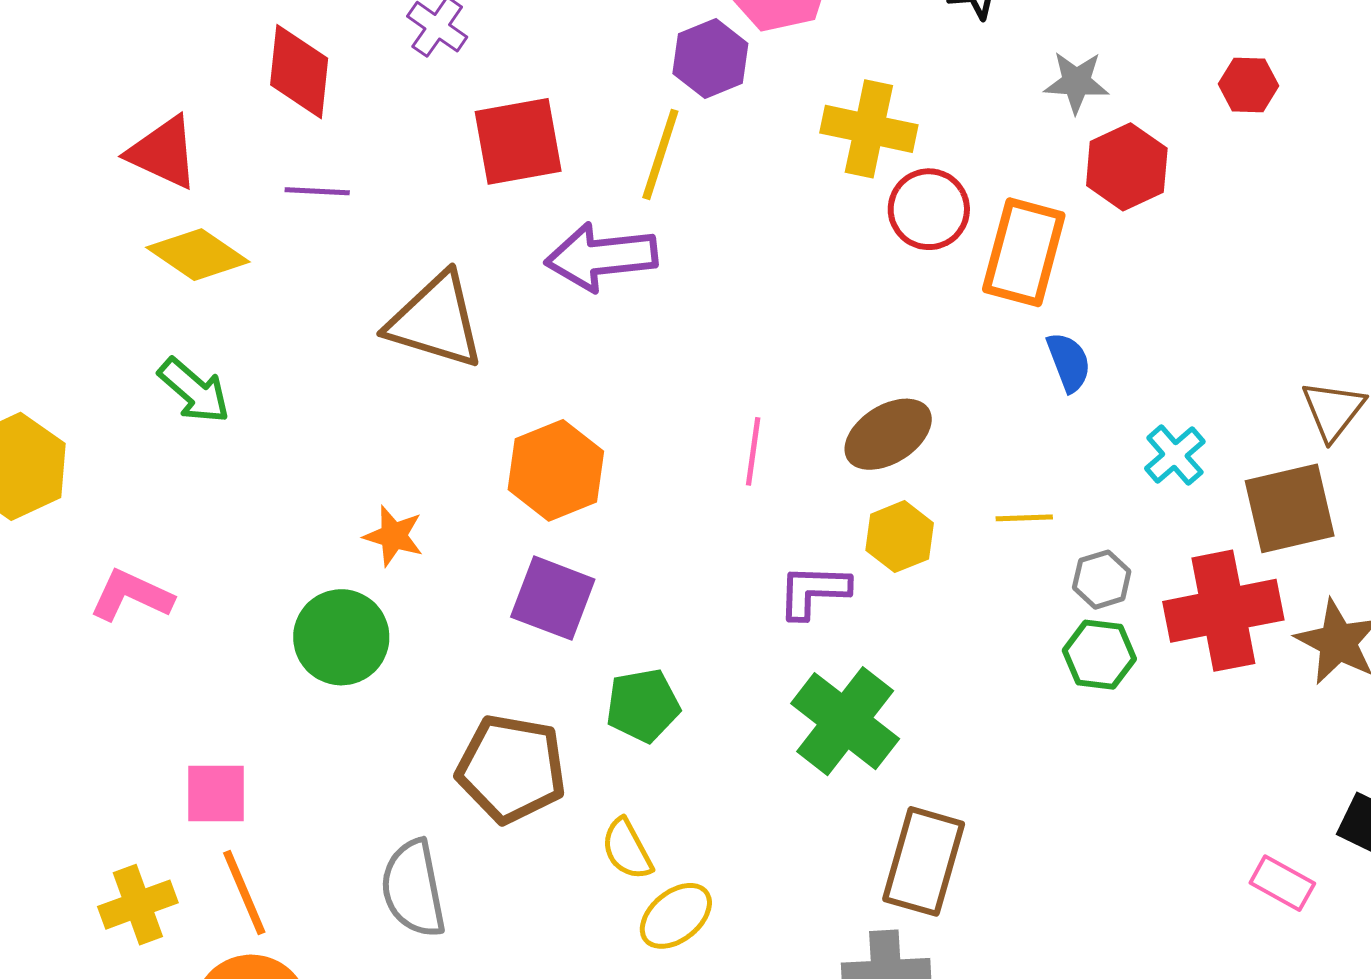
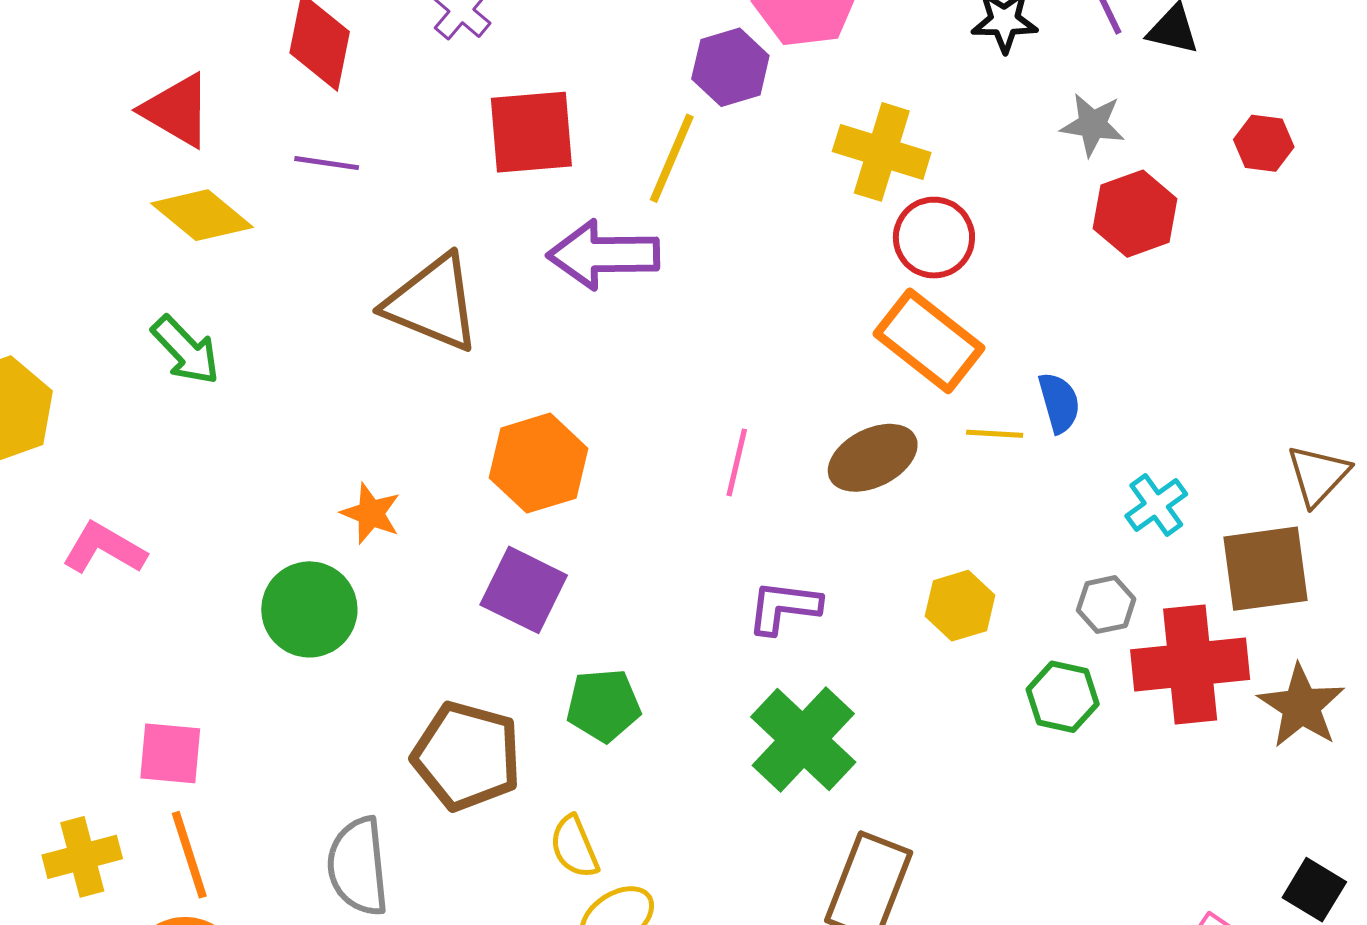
orange rectangle: (1024, 252) -> (929, 341), moved, turned -72
yellow line: (1024, 518) -> (995, 434), moved
yellow hexagon: (900, 537) -> (960, 606), moved
gray hexagon: (1102, 580) -> (1106, 605), moved

